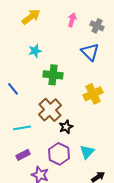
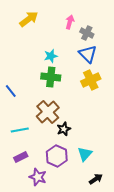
gray cross: (97, 26) -> (87, 33), moved
cyan star: (35, 51) -> (51, 56), moved
yellow cross: (93, 94) -> (91, 80), moved

